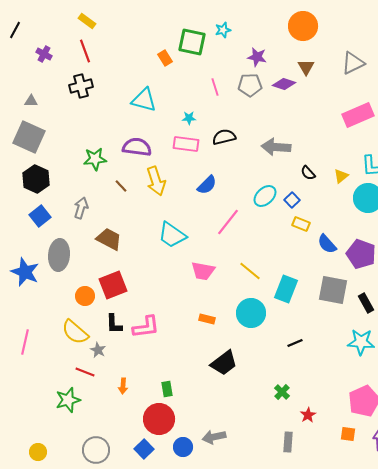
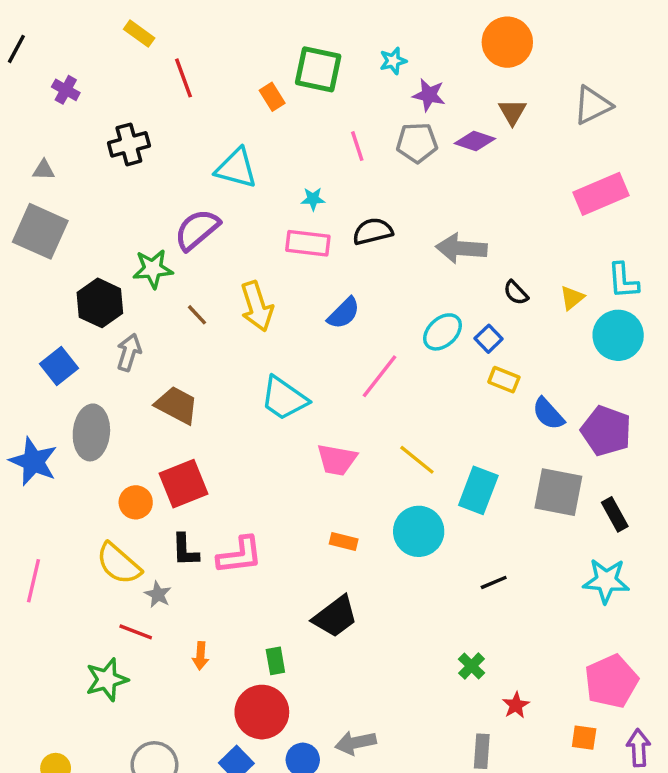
cyan star: (223, 30) -> (393, 61), moved
red line: (85, 51) -> (183, 78), moved
purple semicircle: (137, 147) -> (197, 230), moved, turned -48
black hexagon: (36, 179) -> (100, 303), moved
black trapezoid: (224, 363) -> (335, 617), moved

